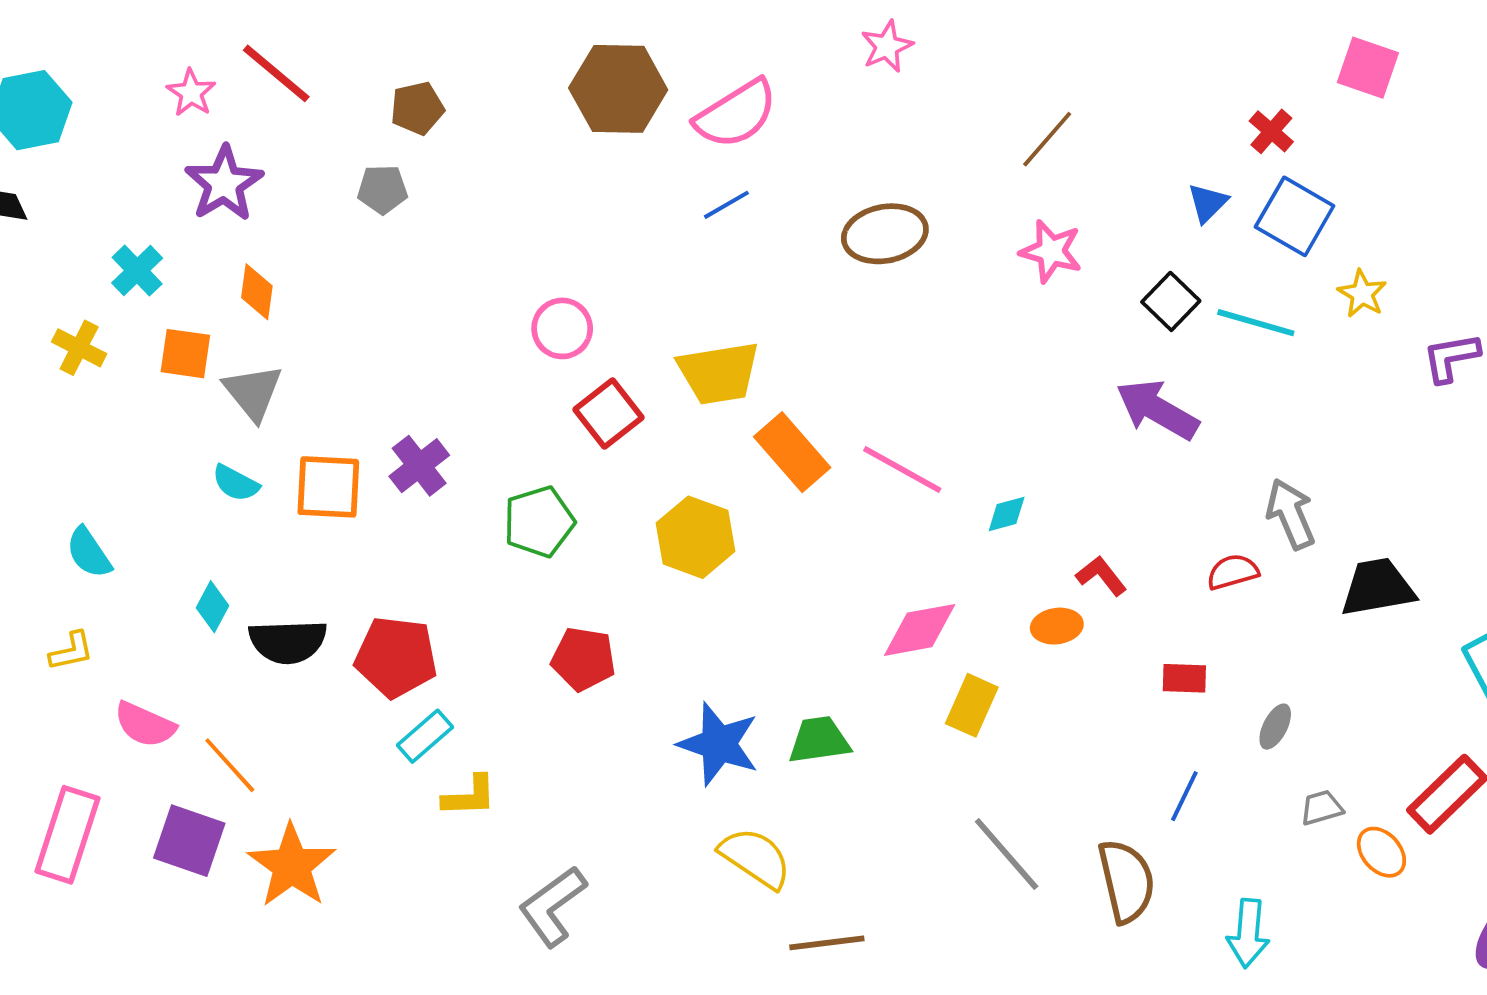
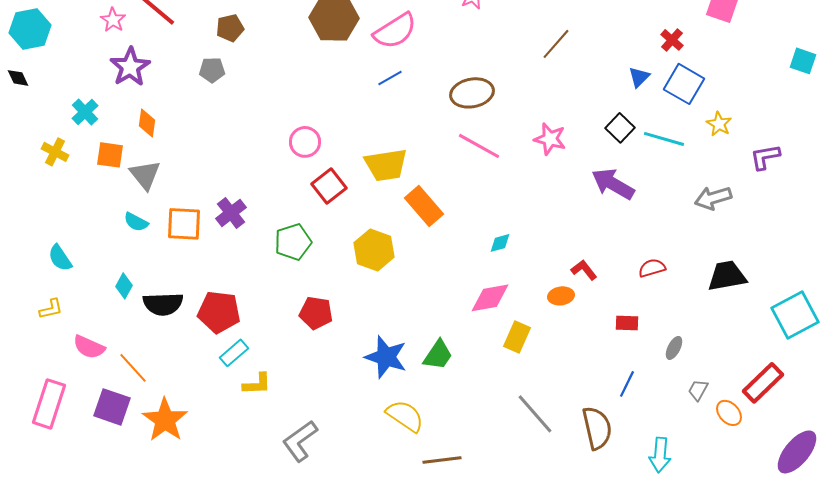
pink star: (1051, 251) -> (550, 139), moved
pink line: (902, 470) -> (479, 146), moved
cyan diamond: (1007, 514) -> (500, 243), moved
gray arrow: (1291, 514) -> (713, 198), moved, turned -84
green trapezoid: (819, 740) -> (438, 355), turned 132
gray trapezoid: (1322, 808) -> (698, 390), turned -45

